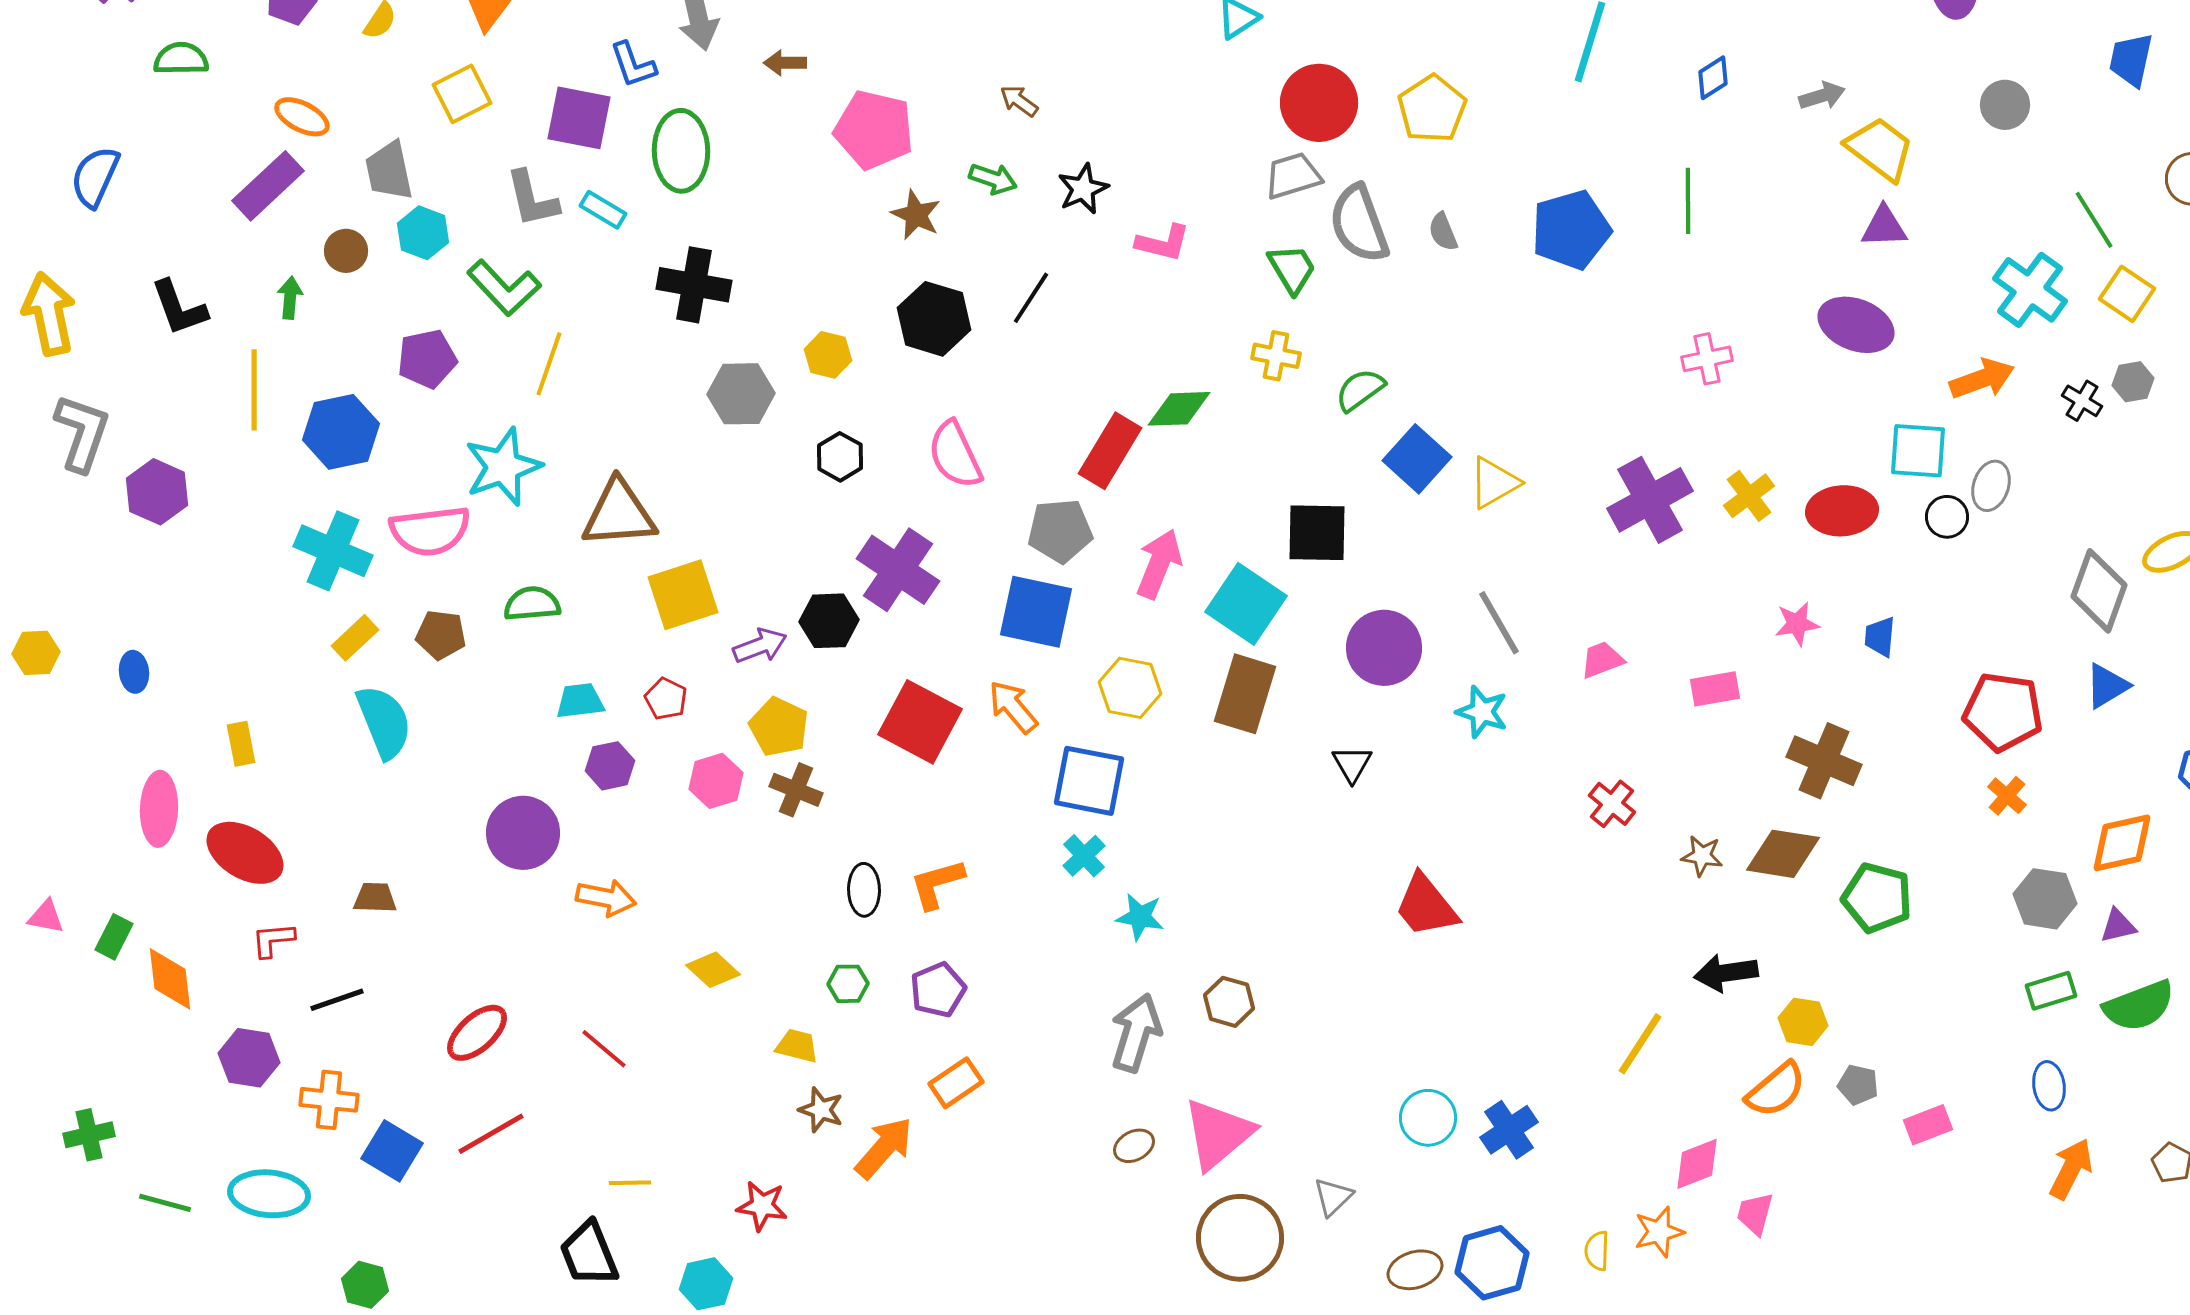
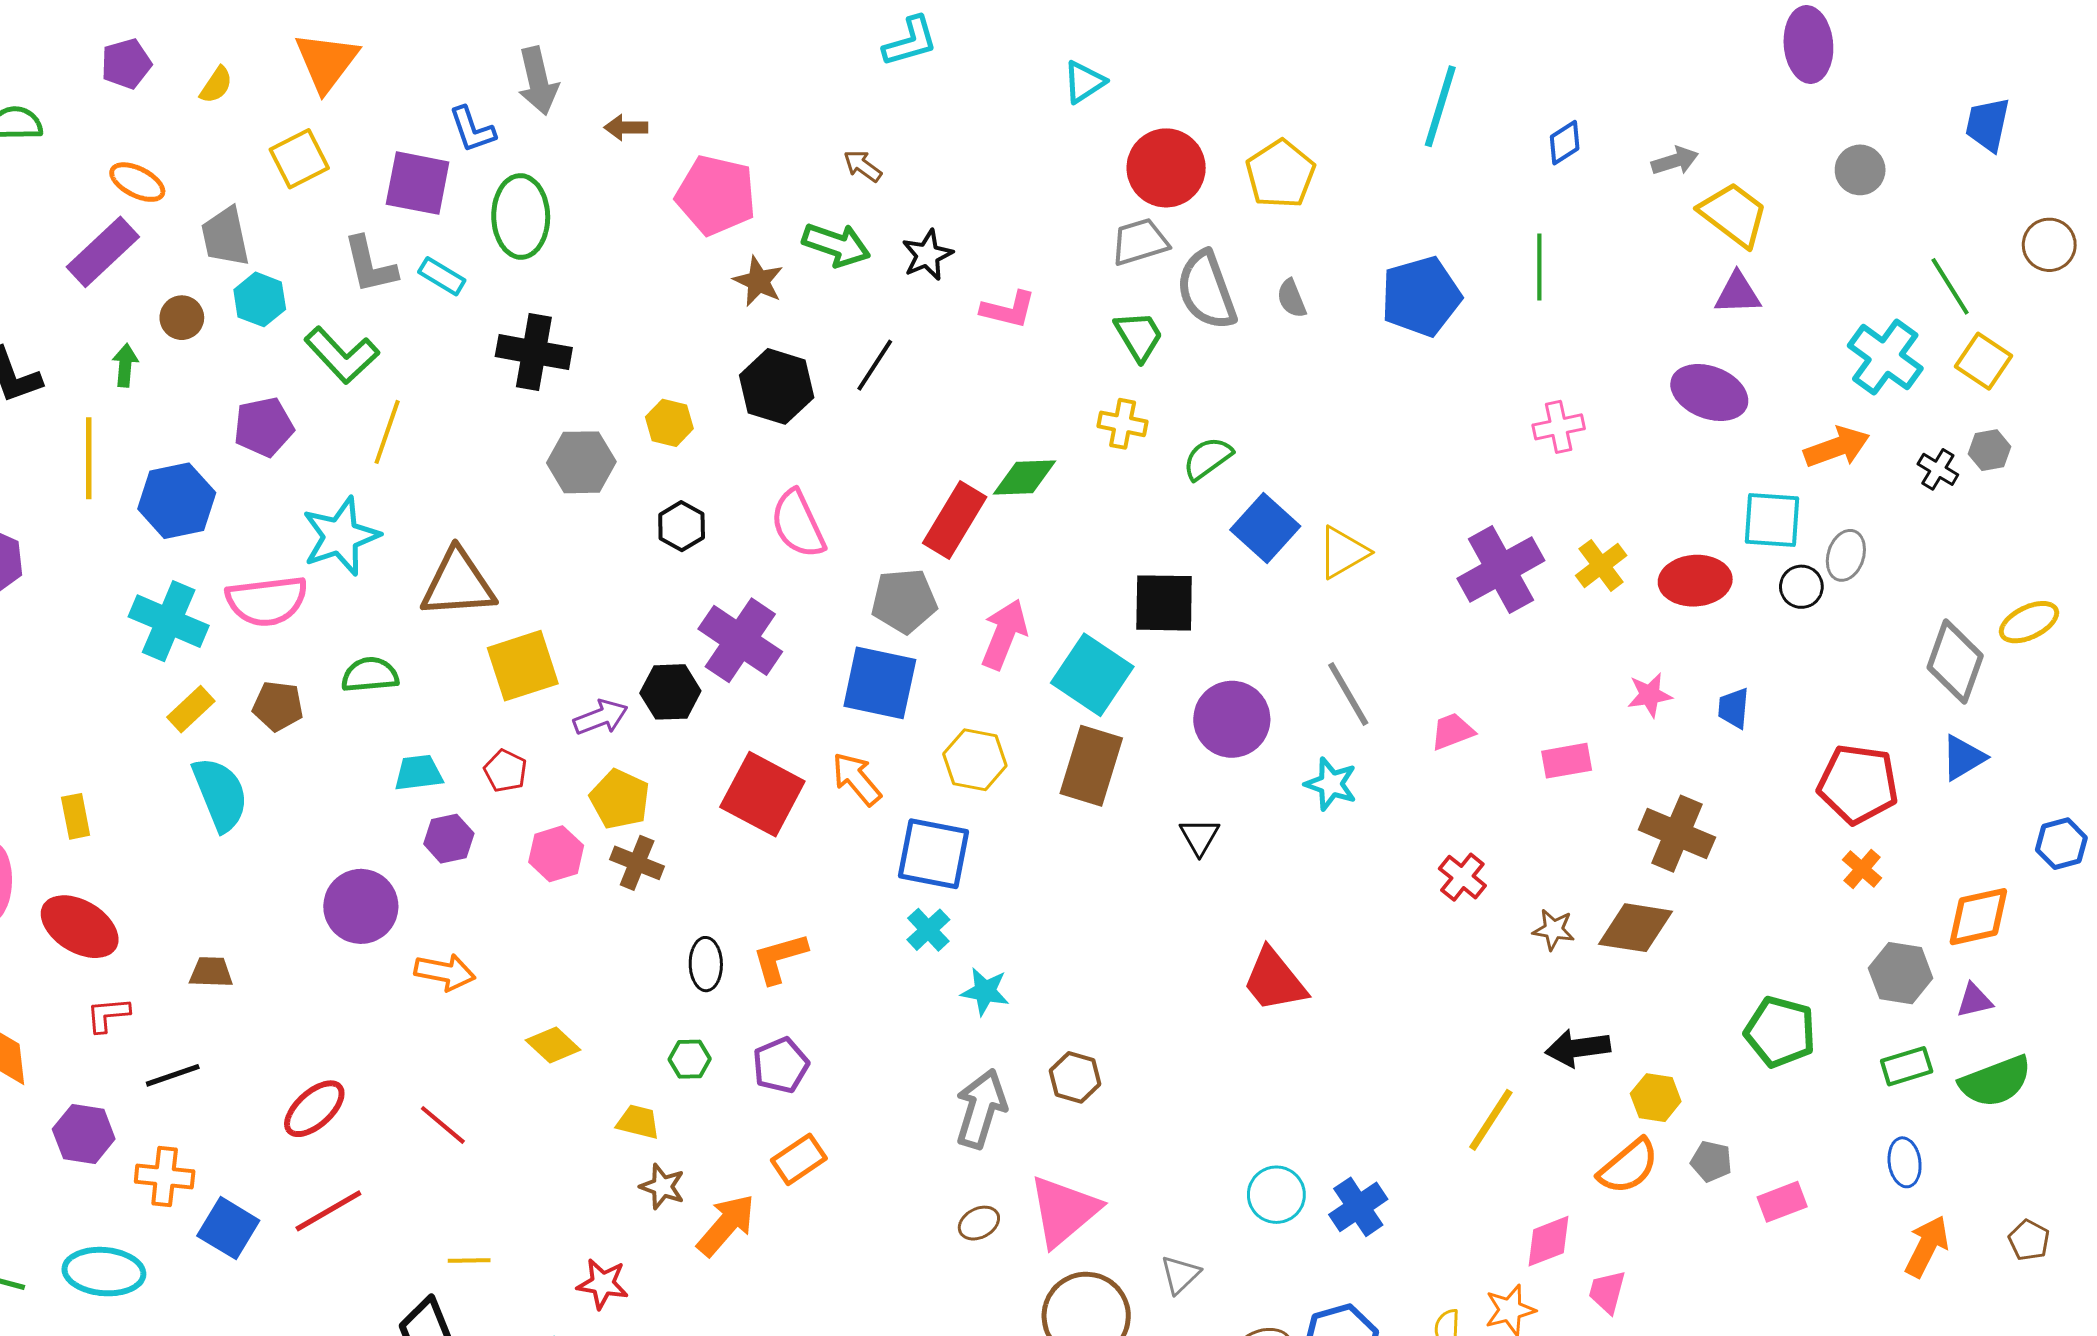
green arrow: (993, 179) -> (836, 245), size x1.4
green pentagon: (1877, 898) -> (1780, 1032), moved

